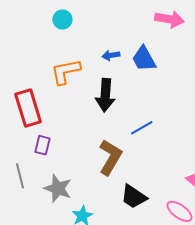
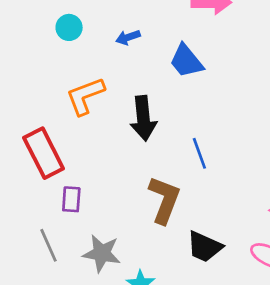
blue arrow: (111, 55) -> (128, 37), moved
blue line: (142, 128) -> (199, 153), turned -70

